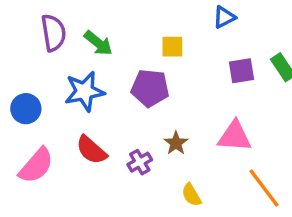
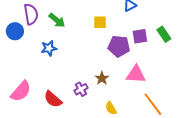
purple pentagon: (150, 88) -> (119, 46), moved
blue star: (85, 91) -> (49, 48), size x0.7
blue circle: (26, 109) -> (15, 31), moved
red semicircle: (91, 150) -> (53, 99), moved

